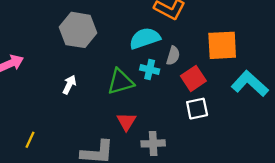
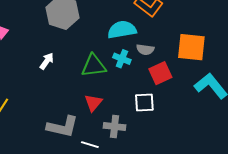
gray semicircle: (173, 56) -> (145, 50), turned 72
white square: (197, 109) -> (144, 103), moved

